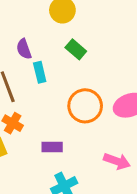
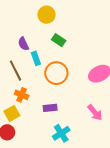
orange circle: (85, 106) -> (56, 73), moved
pink arrow: (117, 161) -> (95, 113), turned 36

